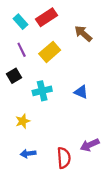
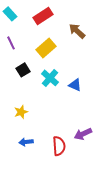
cyan rectangle: (21, 22) -> (10, 14), moved
purple line: (22, 50) -> (11, 43), moved
black square: (14, 76) -> (23, 70), moved
cyan cross: (42, 91) -> (50, 78), moved, turned -36

